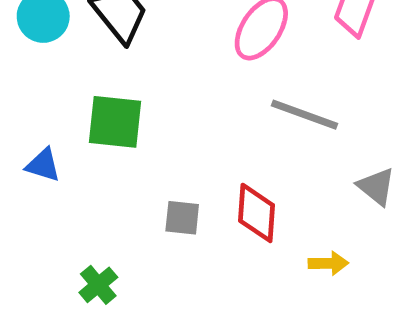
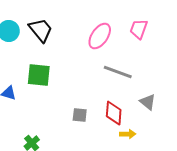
red diamond: (257, 213) -> (114, 113), moved
gray square: (182, 218) -> (80, 115), moved

